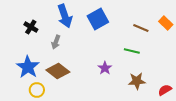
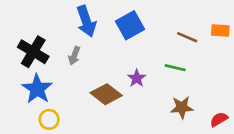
orange rectangle: (166, 23) -> (220, 31), turned -40
black cross: (31, 27) -> (33, 52), moved, size x1.6
purple star: (105, 68) -> (137, 78), moved
brown diamond: (58, 71) -> (106, 94), moved

